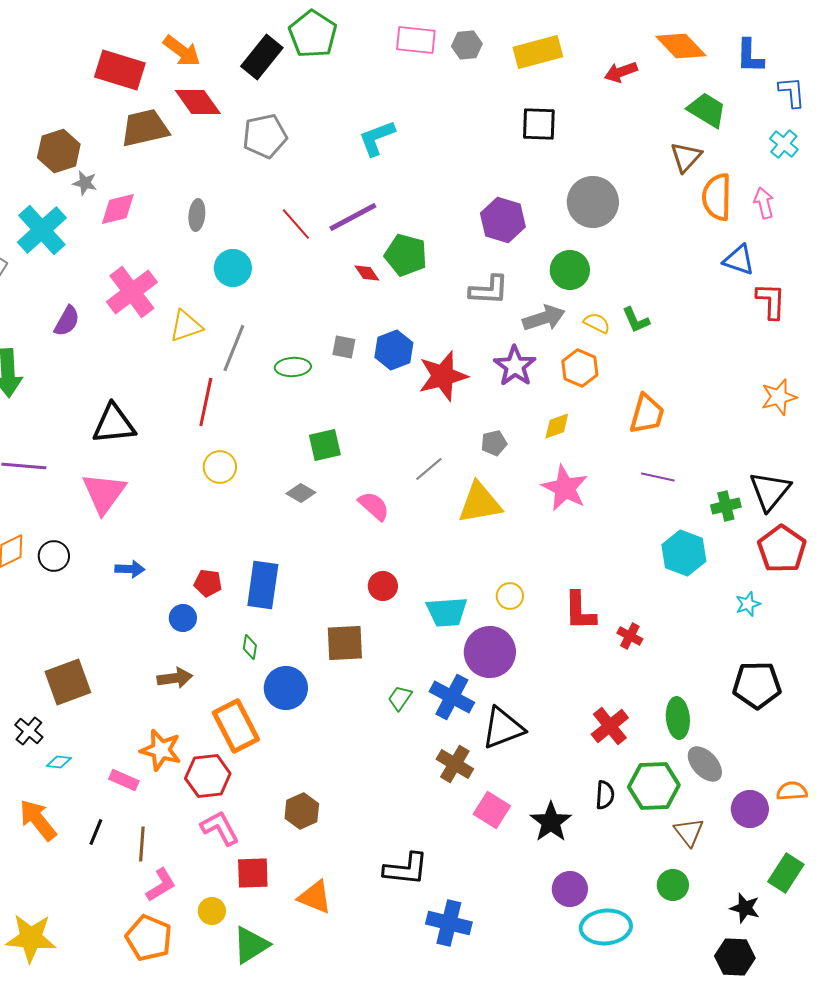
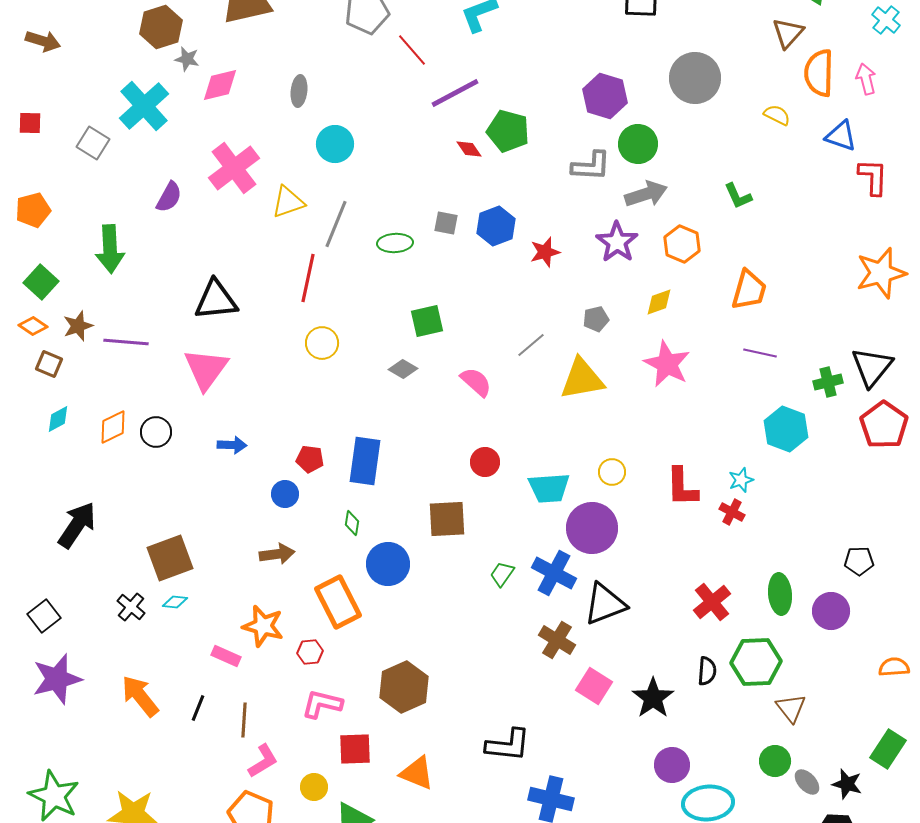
red line: (296, 224) -> (412, 50), moved
green circle: (570, 270) -> (638, 144), moved
yellow semicircle: (597, 323) -> (777, 115), moved
red star: (443, 376) -> (545, 252), size x0.6
orange star: (779, 397) -> (881, 273), size x1.4
cyan star: (748, 604) -> (741, 480), moved
black pentagon: (757, 685) -> (859, 561), size x0.6
cyan diamond: (59, 762) -> (175, 602), moved
gray ellipse: (705, 764) -> (807, 782), moved, size x0.7
red hexagon: (208, 776) -> (310, 652), size x0.6
purple circle: (750, 809) -> (831, 611), moved
brown hexagon: (302, 811) -> (404, 687), size x1.4
pink L-shape: (220, 828) -> (322, 704), turned -48

